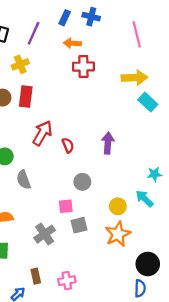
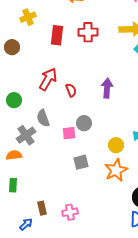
red cross: (83, 67) -> (88, 32), moved
red rectangle: (26, 96) -> (57, 35), moved
gray semicircle: (24, 180) -> (43, 118), moved
pink square: (66, 206) -> (69, 133), moved
gray cross: (45, 234) -> (26, 135), moved

